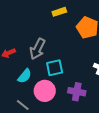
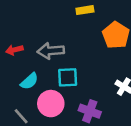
gray arrow: (38, 49) -> (51, 51), turned 50

